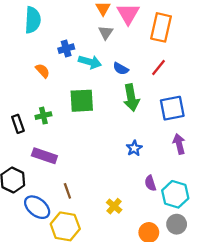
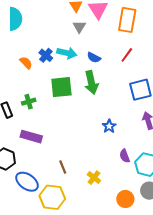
blue cross: (66, 49) -> (46, 55), moved, turned -32
green arrow: (131, 98) -> (91, 83), moved
brown line: (67, 191) -> (63, 167), moved

